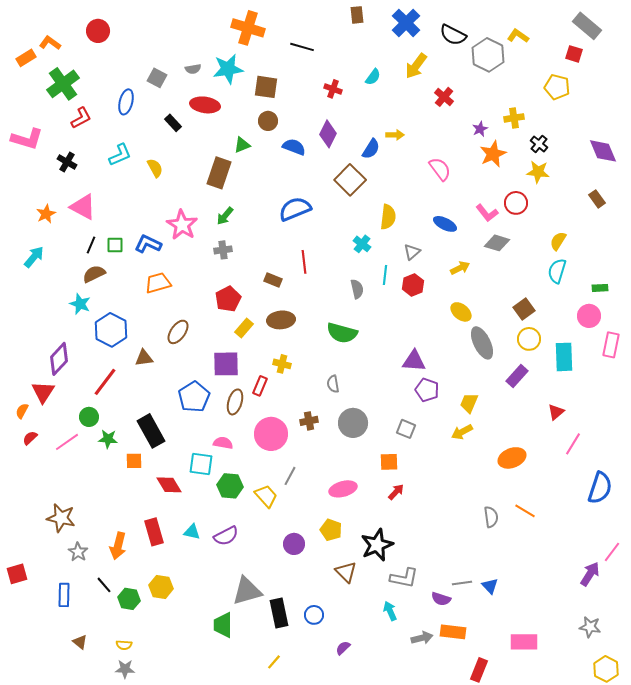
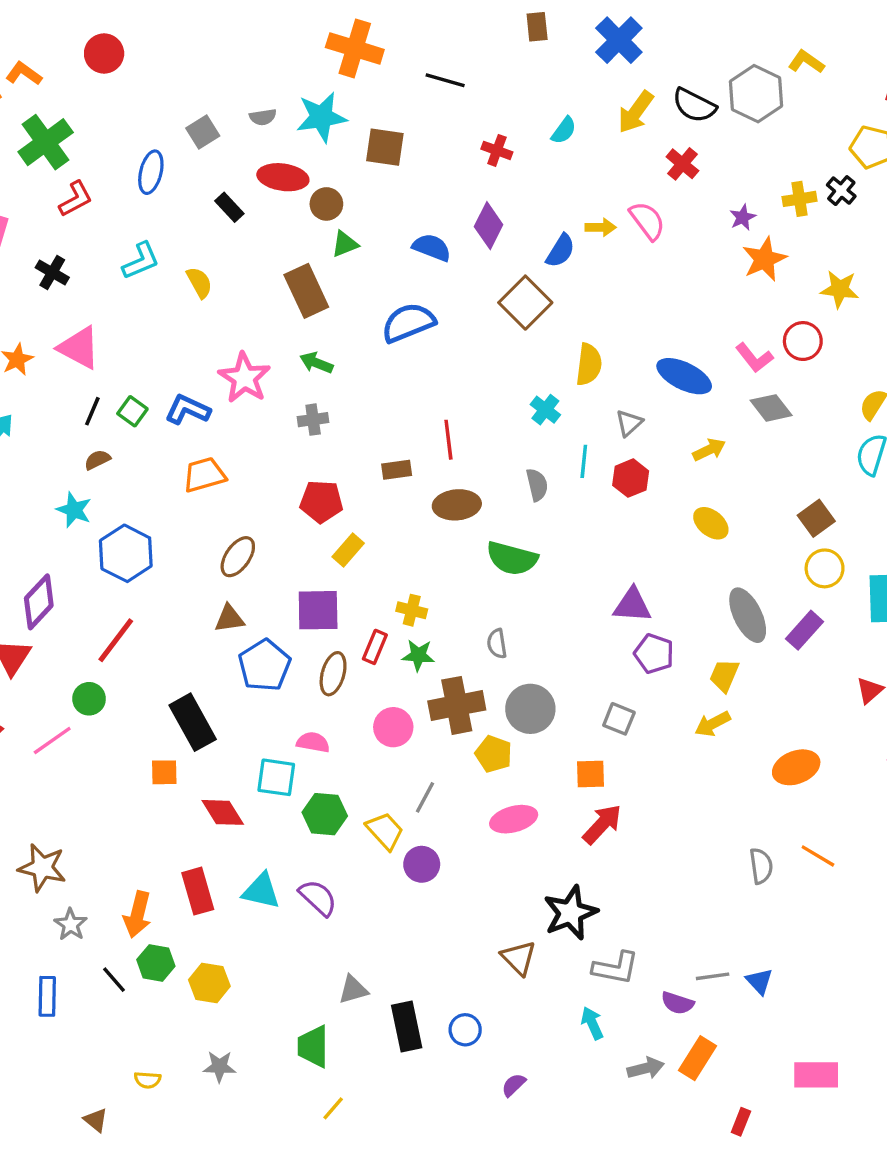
black semicircle: (453, 35) -> (694, 105), moved
gray square: (157, 78) -> (203, 132), turned 30
brown circle: (268, 121) -> (326, 204), moved
black cross: (539, 144) -> (841, 191), moved
pink semicircle: (440, 169) -> (647, 221), moved
brown rectangle: (219, 173) -> (306, 291), turned -44
blue semicircle: (295, 209) -> (408, 323), moved
green arrow: (225, 216) -> (316, 363), turned 72
blue ellipse: (445, 224) -> (684, 376), size x1.4
gray diamond: (497, 243) -> (771, 408), turned 35
green square: (115, 245) -> (132, 411), turned 36
brown semicircle: (94, 274) -> (97, 460), size x0.7
brown rectangle: (273, 280) -> (397, 470), turned -30
red pentagon: (228, 299) -> (321, 502), turned 30
brown ellipse: (281, 320) -> (457, 505), moved
gray ellipse: (482, 343) -> (748, 615), moved
brown triangle: (144, 358) -> (229, 619), moved
brown cross: (309, 421) -> (457, 705), size x1.8
pink circle: (271, 434) -> (393, 727), size x0.7
green star: (108, 439) -> (418, 655), moved
red arrow: (396, 492) -> (602, 824), size x1.5
yellow pentagon: (331, 530) -> (494, 754), moved
cyan triangle: (192, 532) -> (261, 891), size x1.4
purple semicircle: (226, 536) -> (318, 898), turned -110
purple circle: (294, 544) -> (422, 864), moved
gray triangle: (247, 591) -> (353, 990), size x0.6
green hexagon: (129, 599) -> (156, 963), moved
orange rectangle: (453, 632) -> (698, 1058), turned -65
brown triangle: (80, 642) -> (96, 1120), moved
yellow line: (274, 662) -> (333, 1108), moved
gray star: (125, 669) -> (219, 1067), moved
red rectangle: (479, 670) -> (741, 1122), size x0.7

